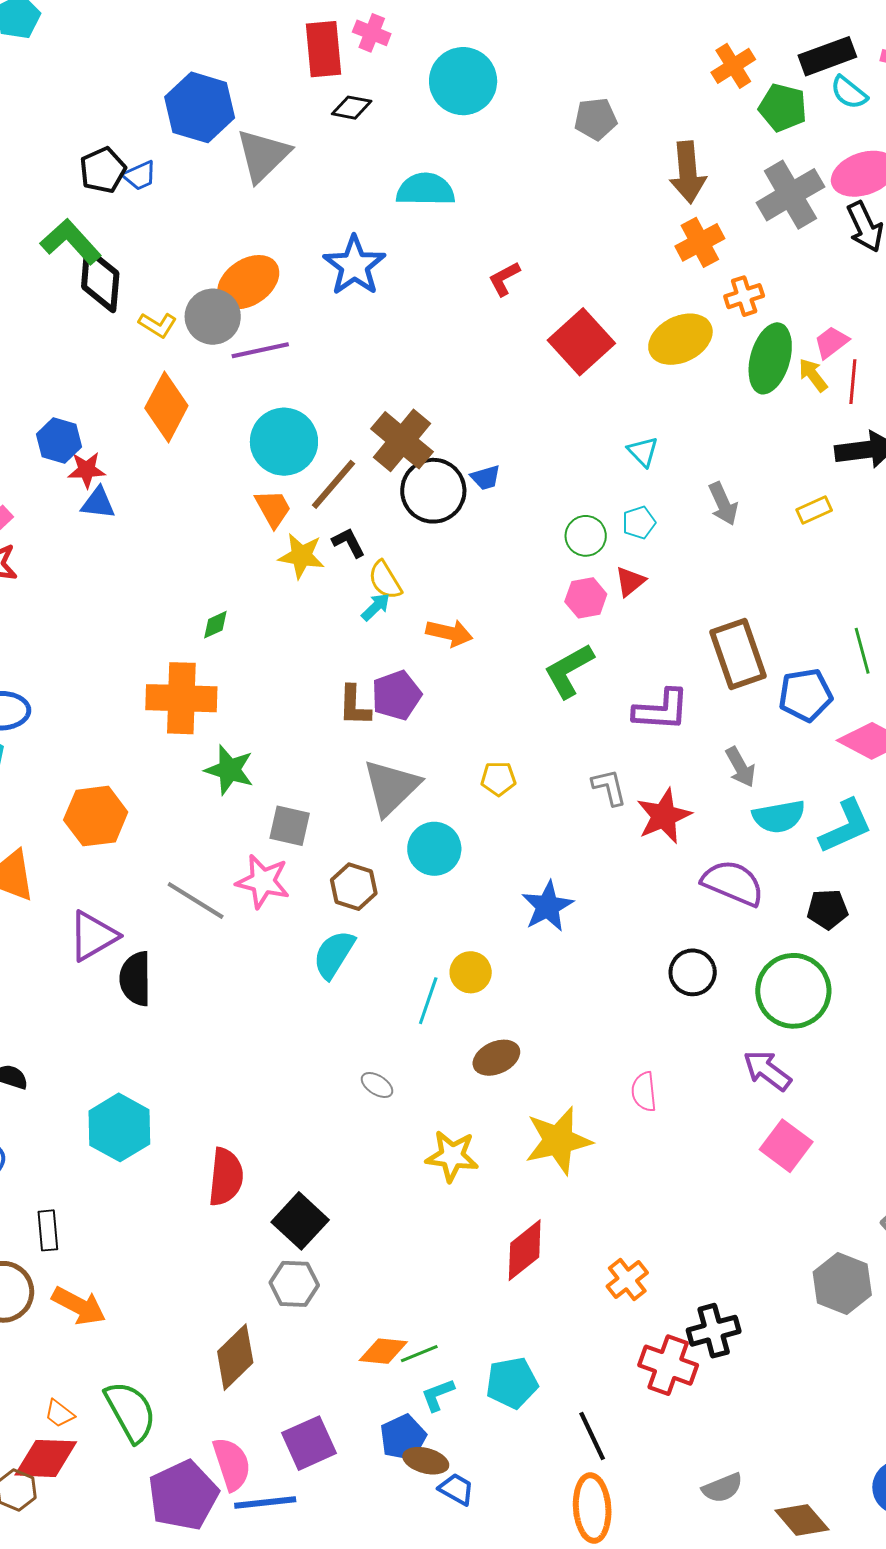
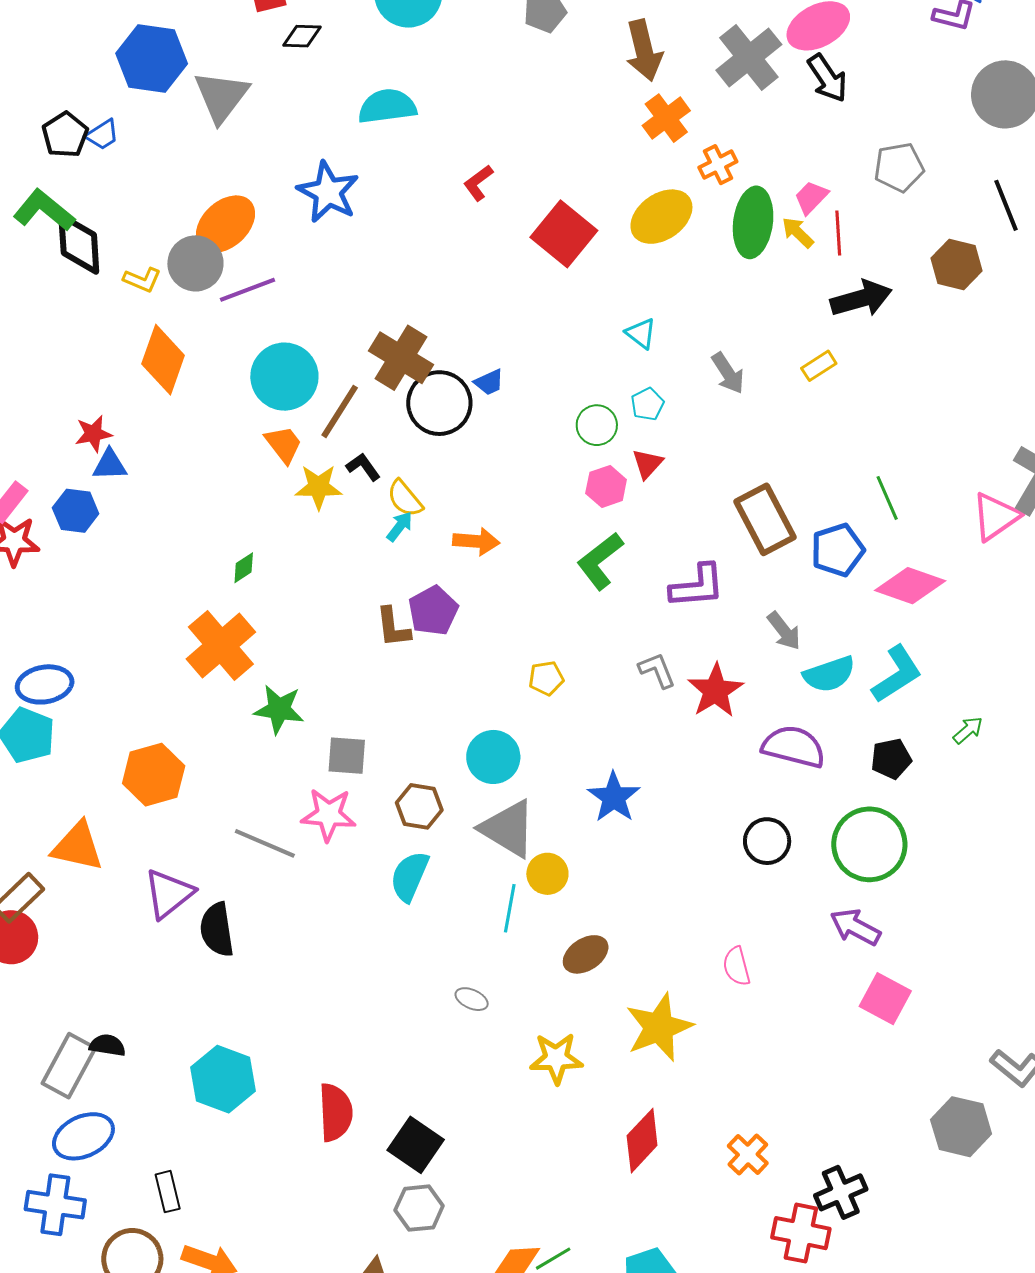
blue hexagon: (59, 440) -> (76, 511), moved
orange cross: (181, 698) -> (221, 645), turned -34
gray triangle: (391, 787) -> (508, 829), moved, turned -36

